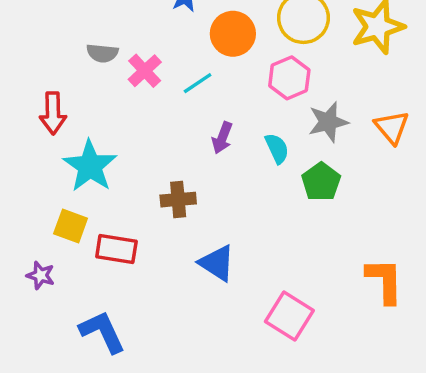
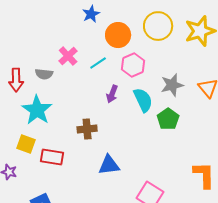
gray semicircle: (102, 53) -> (44, 74), moved
pink hexagon: (289, 78) -> (133, 65), moved
cyan semicircle: (277, 148) -> (143, 100), size x1.4
blue triangle: (217, 263) -> (109, 165), turned -40

